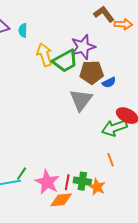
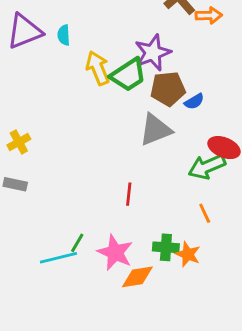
gray triangle: (81, 100) -> (155, 130), turned 35
red line: (67, 182) -> (129, 194), moved

